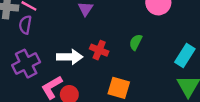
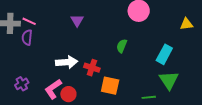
red cross: (99, 50) -> (92, 68), moved
purple cross: (26, 64) -> (22, 84), moved, size x0.6

